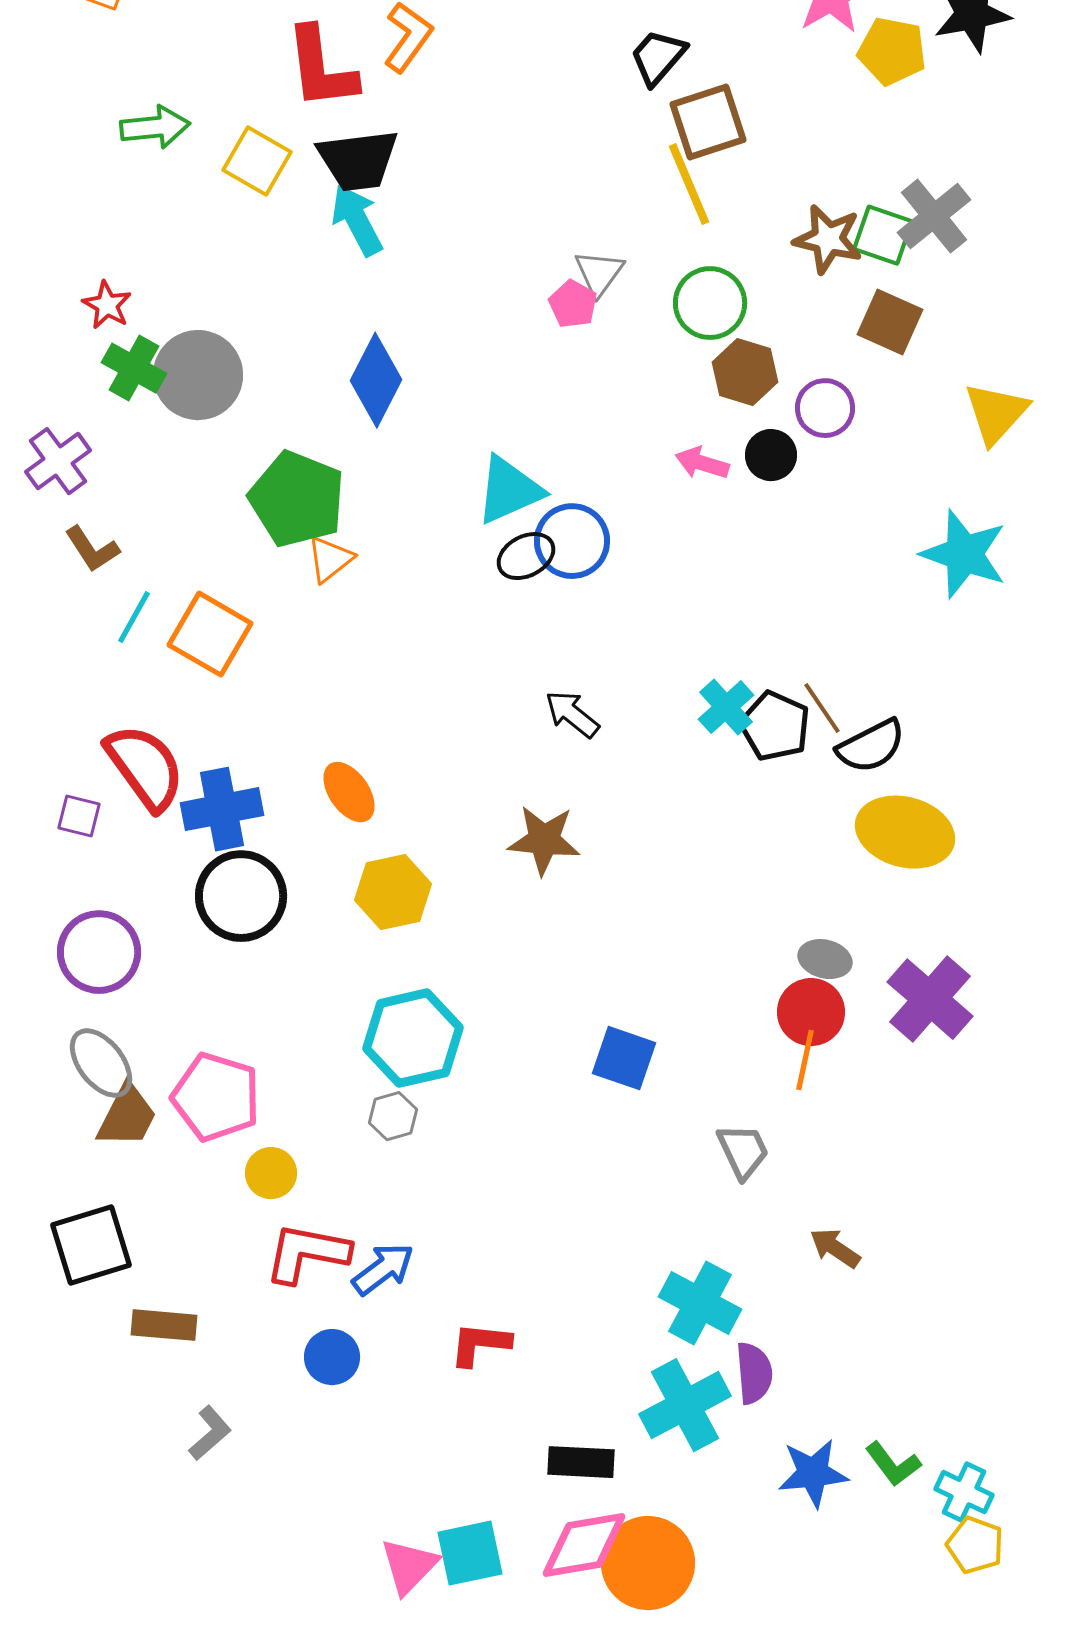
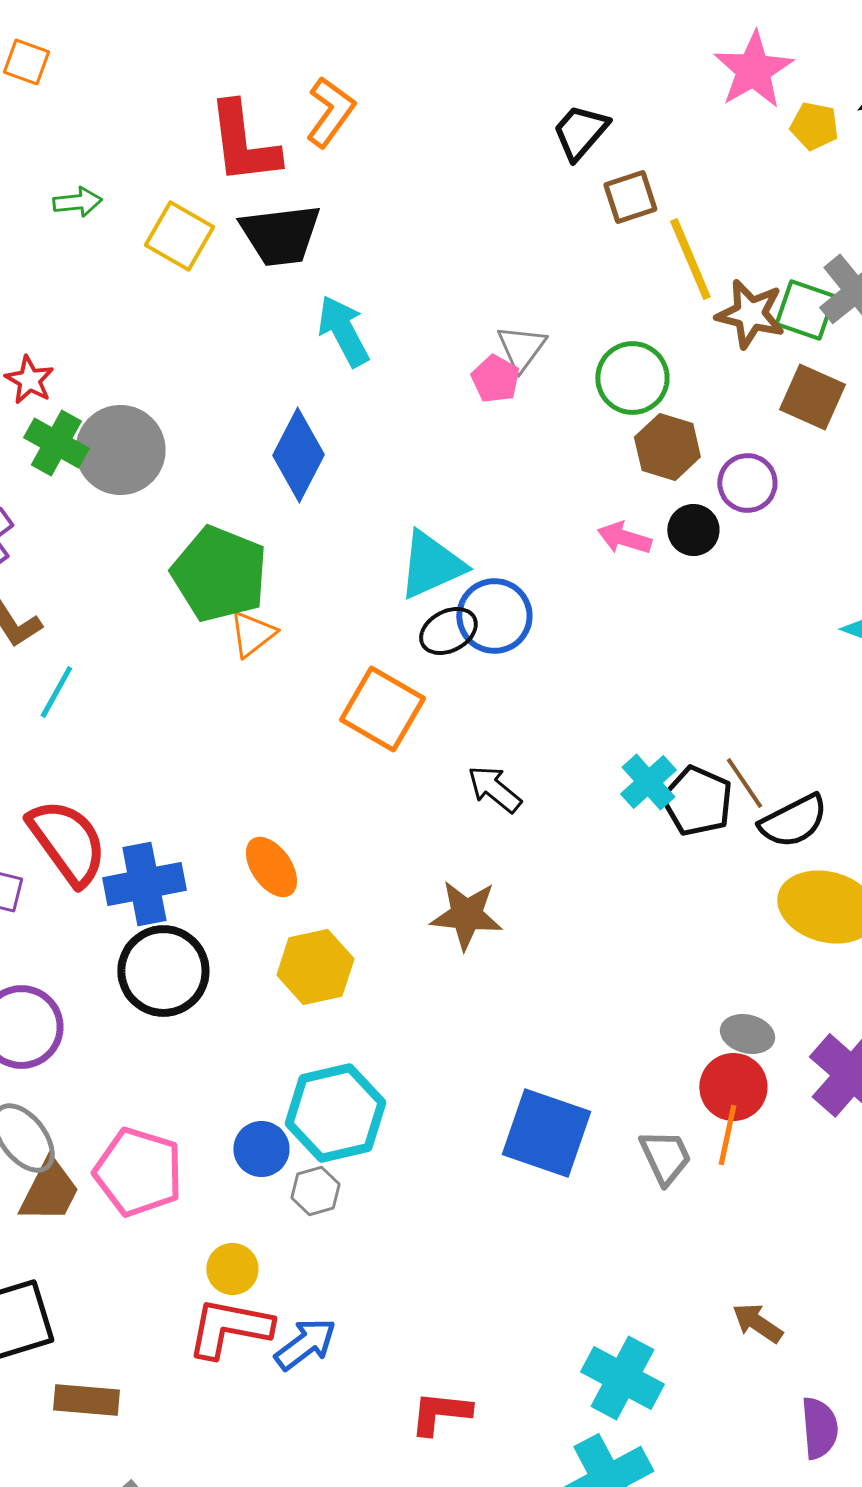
yellow pentagon: (892, 51) -> (814, 126), size x0.7
brown square: (708, 122) -> (630, 197), size x0.7
green arrow: (155, 127) -> (77, 202), size x0.7
yellow line: (689, 184) -> (690, 259), moved
cyan arrow: (357, 220) -> (343, 331), moved
orange square: (210, 634) -> (382, 709), moved
blue square: (624, 1058) -> (546, 1133), size x1.4
gray trapezoid: (743, 1151) -> (665, 1157), moved
yellow circle: (271, 1173) -> (232, 1269), moved
red L-shape: (480, 1344) -> (440, 1413), moved
blue circle: (332, 1357) -> (261, 1149), moved
purple semicircle: (754, 1373) -> (819, 1428), moved

